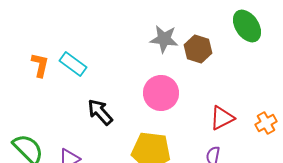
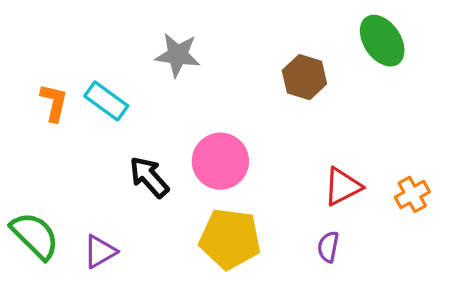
gray star: (164, 39) -> (178, 55), moved
pink circle: (161, 93) -> (220, 161), moved

